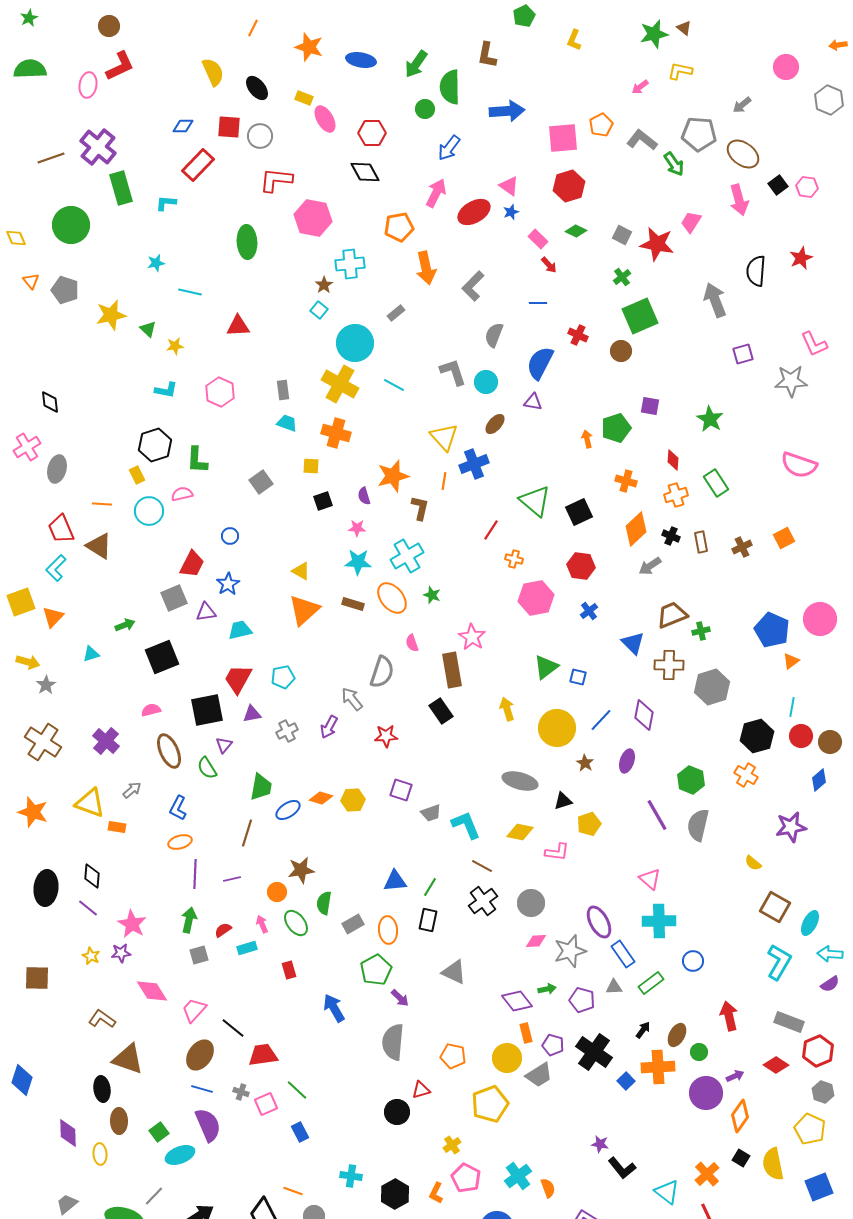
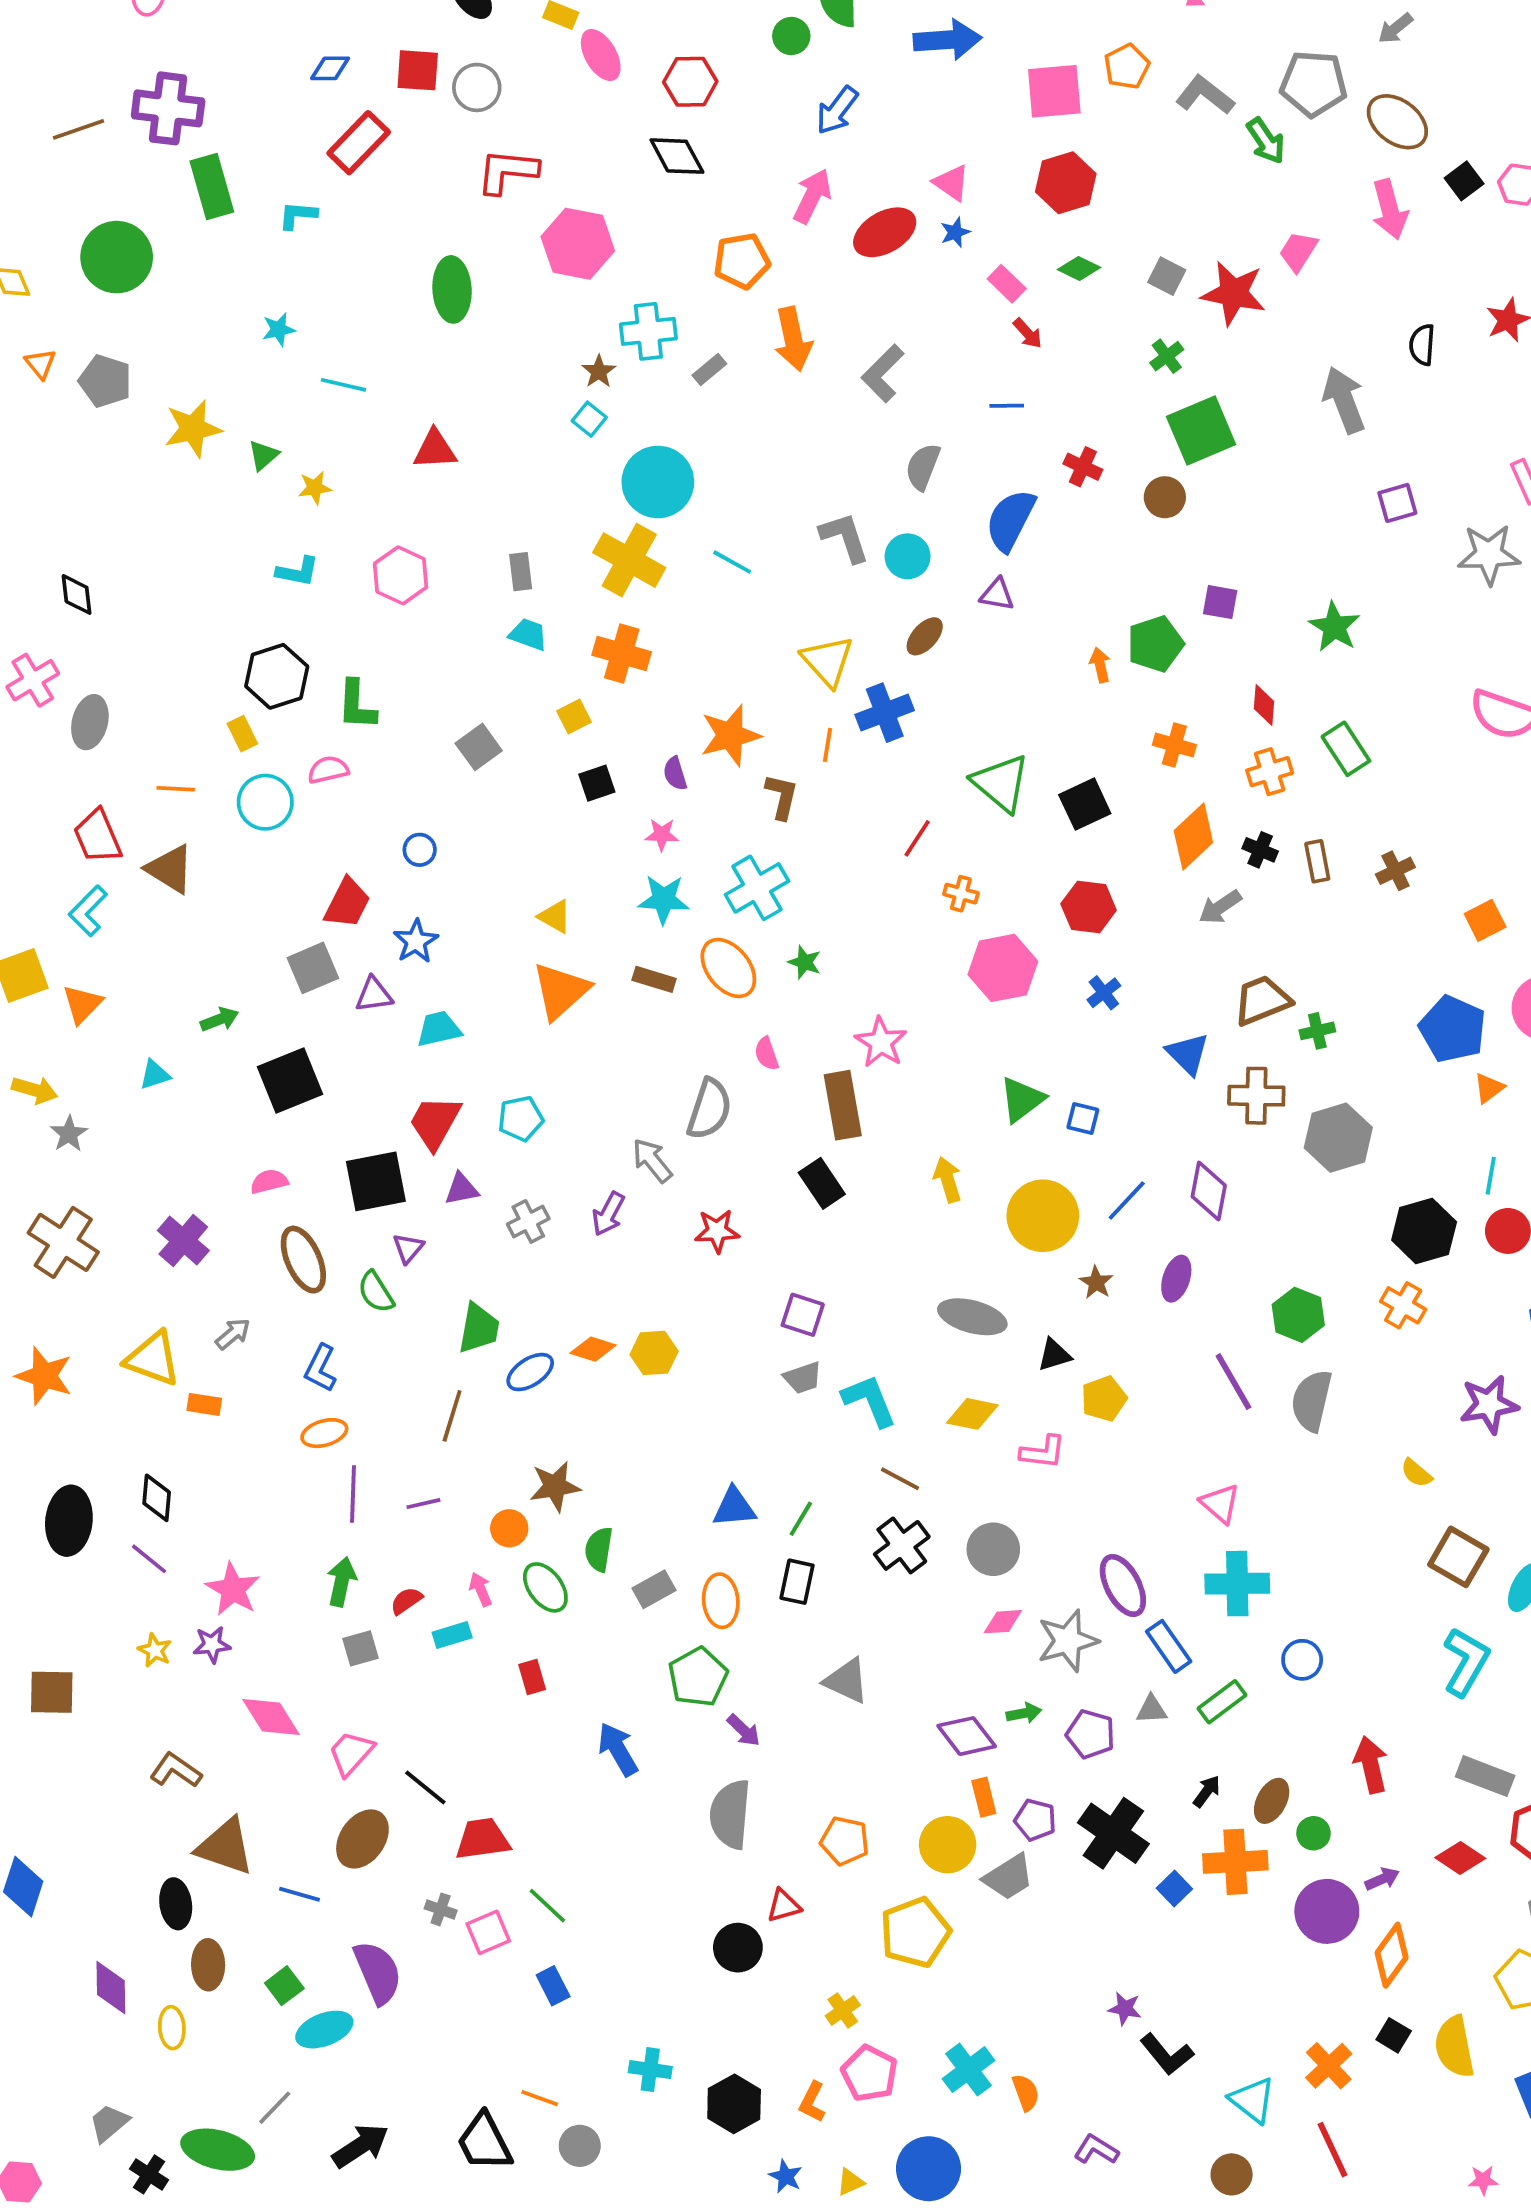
purple cross: (98, 147) -> (168, 108), turned -33
black semicircle: (756, 271) -> (1422, 345), size x0.7
gray rectangle: (396, 313) -> (709, 370), moved
green triangle: (148, 329) -> (263, 455), turned 36
yellow square: (311, 466) -> (574, 716), turned -30
orange square: (784, 538) -> (1485, 920), moved
purple square: (401, 790) -> (803, 1315), moved
blue line: (202, 1089) -> (300, 1894), moved

